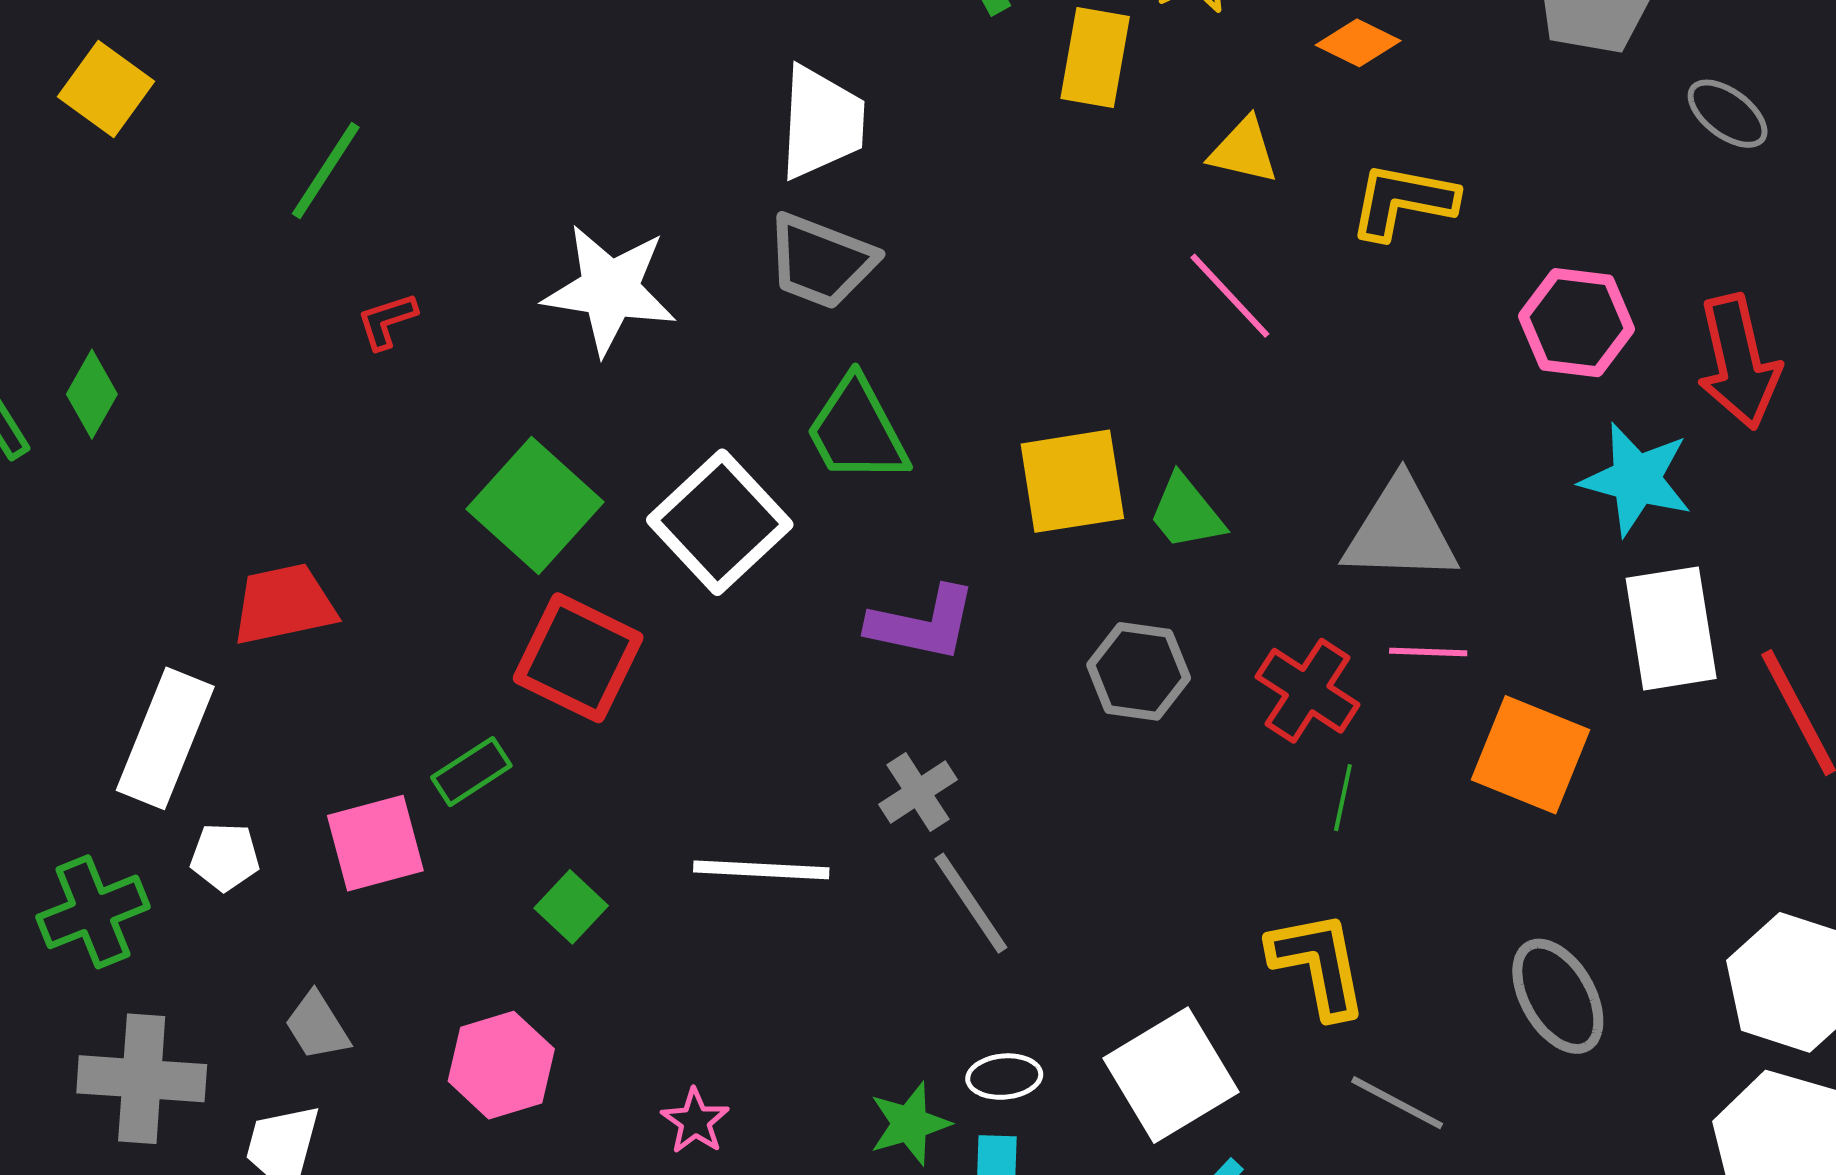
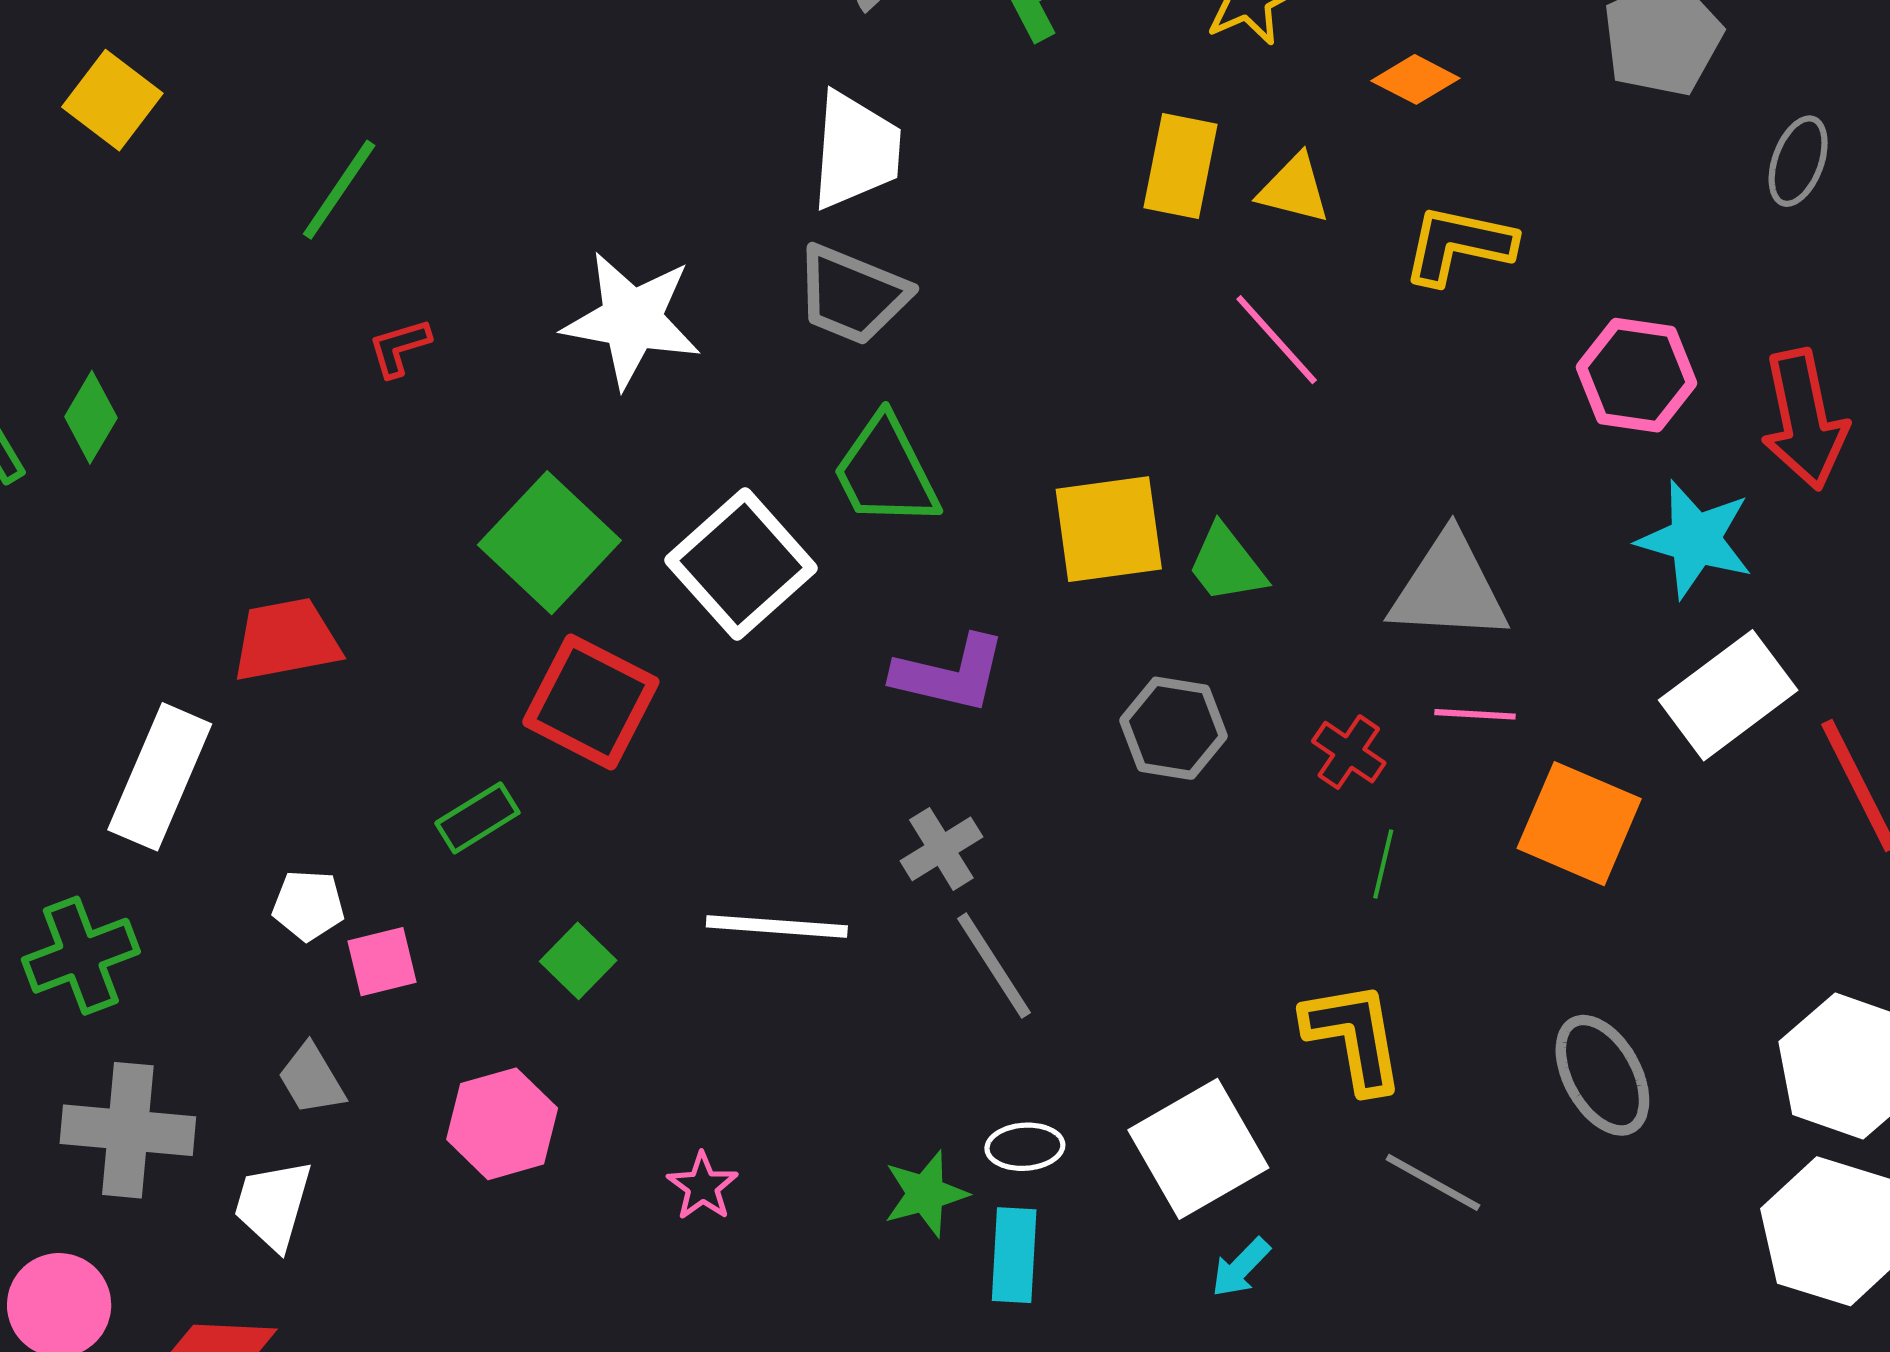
yellow rectangle: (1095, 57) -> (1181, 166), moved
gray ellipse: (1728, 114) -> (1798, 161), turned 72
white rectangle: (1671, 628) -> (1728, 695), turned 61
red cross: (1308, 691) -> (1349, 752), size x0.7
pink square: (375, 843) -> (382, 962), moved, size x0.7
white pentagon: (225, 857) -> (308, 905), moved

